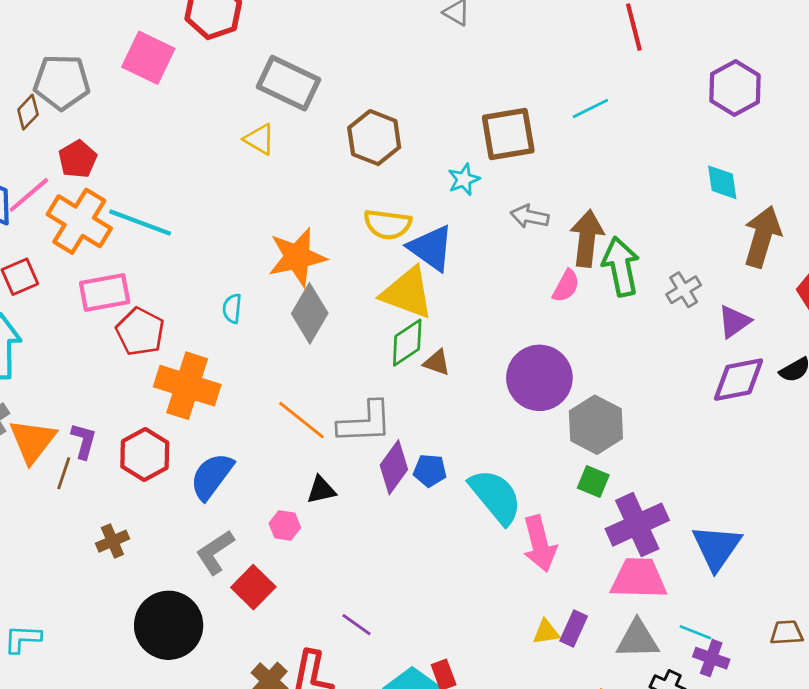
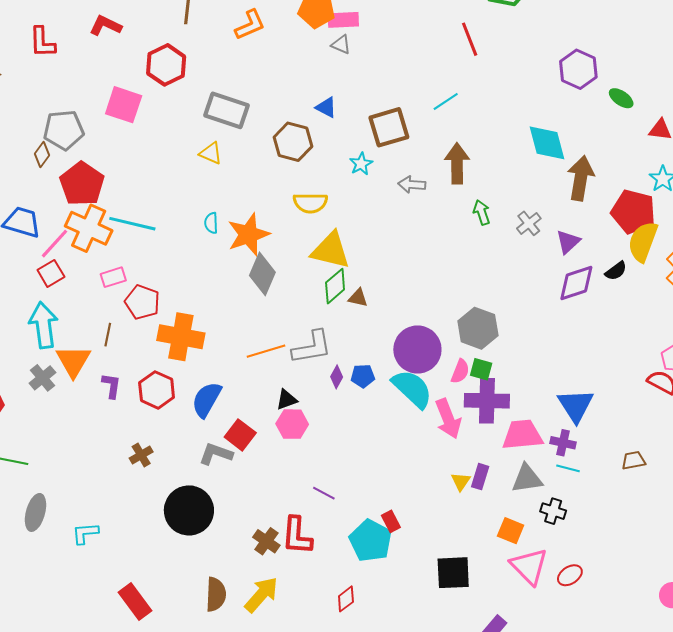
purple hexagon: (735, 88) -> (578, 69), moved
red pentagon: (78, 159) -> (82, 184), size x1.6
cyan diamond: (722, 182) -> (547, 143), size x1.5
pink line: (29, 195) -> (55, 244), moved
brown arrow: (587, 238) -> (457, 163), moved
blue triangle: (431, 248) -> (326, 107), moved, size x0.6
green arrow: (621, 267) -> (482, 212), size x0.6
pink semicircle: (566, 286) -> (460, 371), moved
pink rectangle: (105, 292) -> (113, 277), size x0.7
cyan semicircle: (232, 309) -> (211, 223), moved
purple circle: (539, 378) -> (417, 350), moved
orange line: (301, 420) -> (266, 351), turned -48
orange triangle: (32, 441) -> (73, 361), moved
purple diamond: (394, 467) -> (337, 377), size x0.6
brown line: (64, 473) -> (108, 335), moved
pink hexagon: (285, 525) -> (292, 424), moved, size x1.4
purple cross: (637, 525) -> (487, 401), moved, turned 33
gray L-shape: (215, 552) -> (216, 454), turned 60
red square: (253, 587) -> (240, 435), moved
yellow triangle: (546, 632) -> (461, 482), turned -40
purple cross: (711, 658) -> (563, 443), moved

